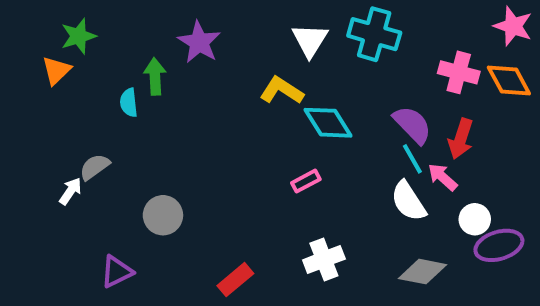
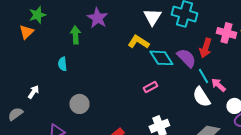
cyan semicircle: (129, 103) -> (62, 64), moved
purple semicircle: (412, 125) -> (186, 58), moved
red arrow: (461, 139) -> (205, 48), moved
gray semicircle: (95, 167) -> (15, 114), moved

